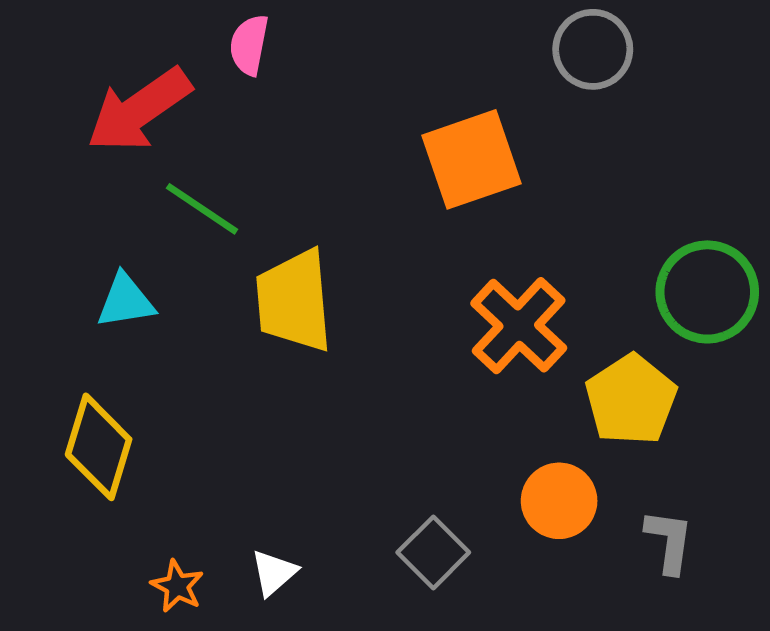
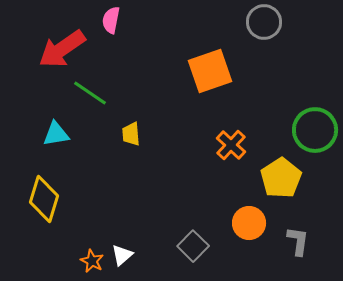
yellow trapezoid: (294, 301) -> (131, 134), size x0.5
orange cross: (519, 326) -> (231, 145), size x0.7
orange star: (177, 586) -> (92, 261), moved

